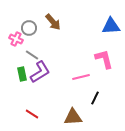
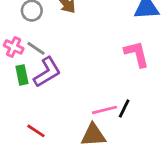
pink cross: (16, 39) -> (14, 47), moved
pink line: (81, 77) -> (104, 110), moved

